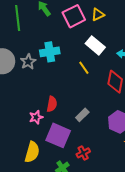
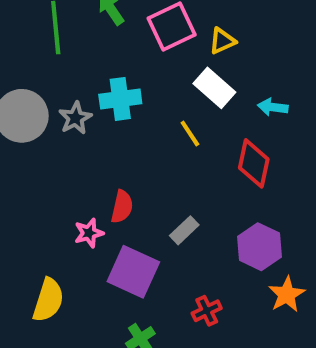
yellow triangle: (98, 15) -> (222, 41), moved
yellow semicircle: (32, 152) -> (48, 300), moved
red cross: (83, 153) -> (207, 311), moved

